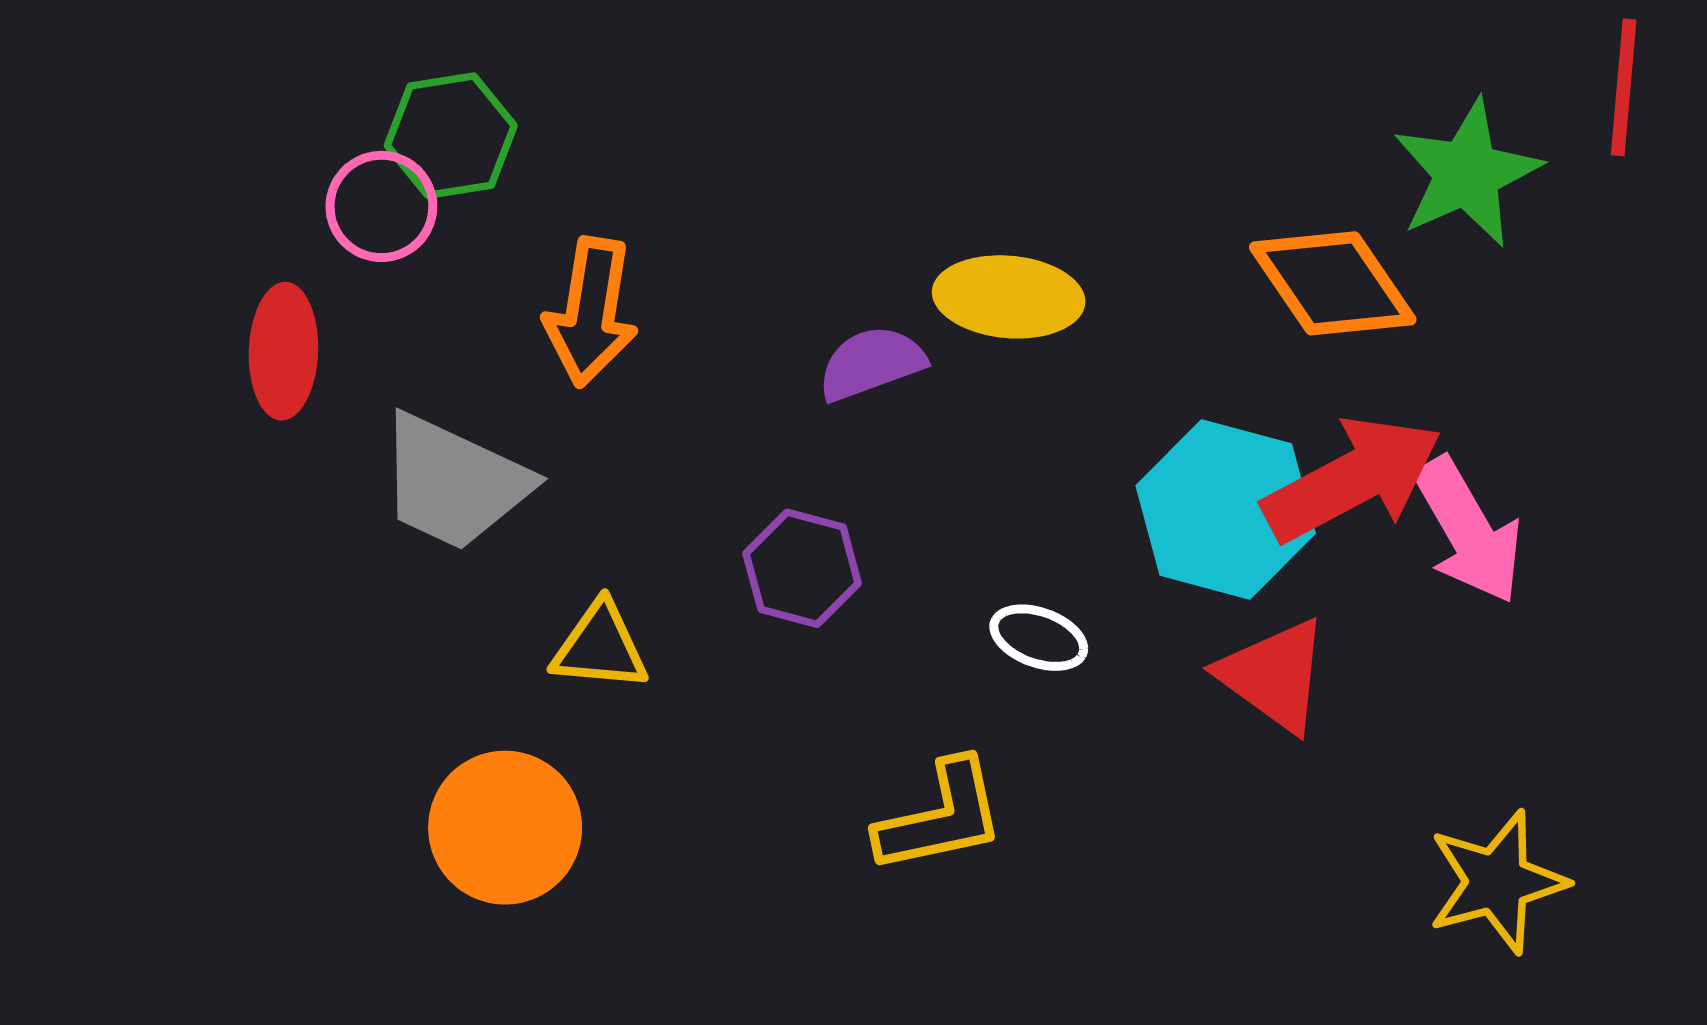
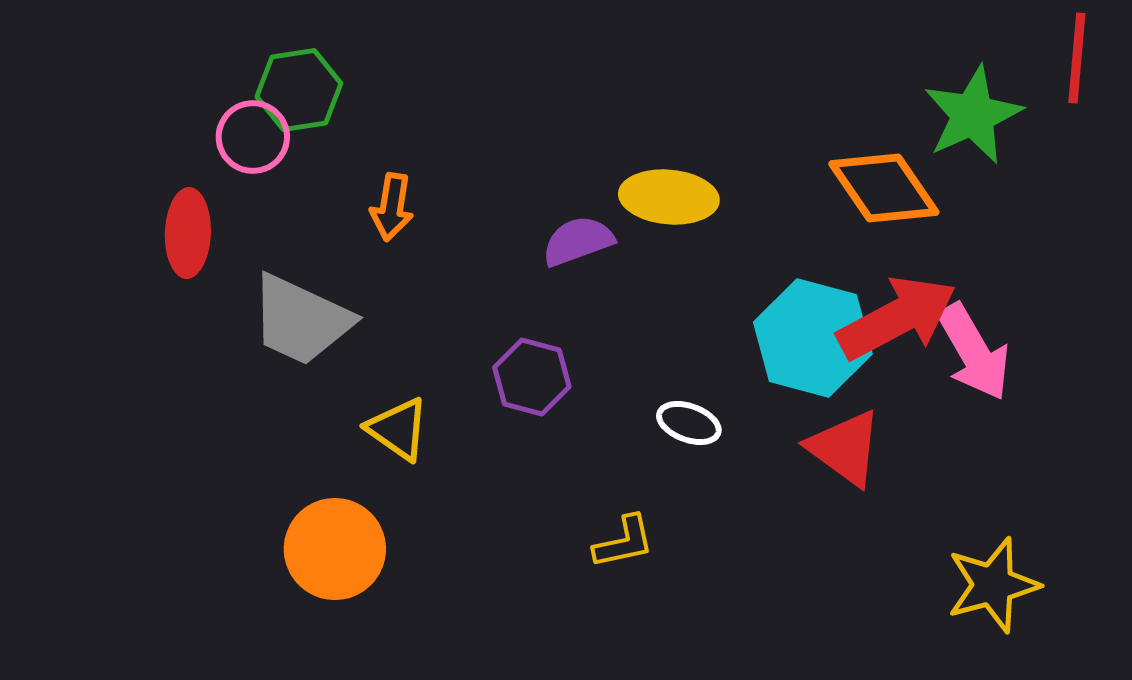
orange arrow: (591, 312) -> (392, 207), size x0.7
yellow triangle: (600, 647) -> (398, 429), turned 30
yellow L-shape: (941, 817) -> (624, 542), size x0.7

